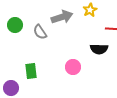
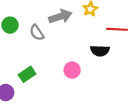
green rectangle: (31, 71) -> (27, 74), turned 63

